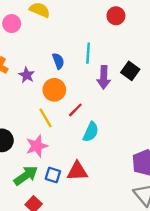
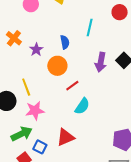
cyan line: (88, 53) -> (90, 28), moved
yellow line: (46, 118) -> (26, 87), moved
red triangle: (77, 171) -> (65, 137), turned -30
blue square: (53, 175) -> (40, 147), moved

